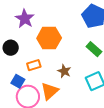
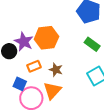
purple star: (25, 19) -> (24, 42), moved
brown star: (64, 71) -> (56, 70), moved

